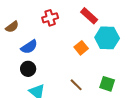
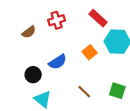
brown semicircle: (12, 27) -> (29, 32), moved
blue semicircle: (29, 47) -> (58, 62), moved

